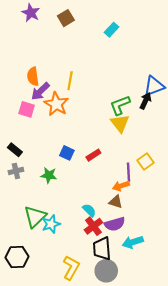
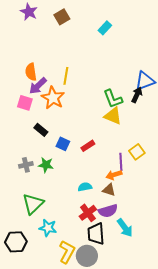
green L-shape: (120, 105) -> (113, 99), turned -90
yellow triangle: (120, 123) -> (113, 116), turned -30
black rectangle: (15, 150) -> (41, 130), moved
gray cross: (16, 171) -> (26, 165), moved
cyan semicircle: (89, 210) -> (85, 187), moved, turned -56
cyan star: (51, 224) -> (48, 228), moved, turned 30
cyan arrow: (133, 242) -> (125, 228), turned -108
gray circle: (106, 271) -> (87, 256), moved

